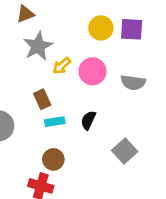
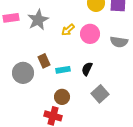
gray star: (38, 46) -> (38, 20), moved
brown rectangle: (42, 99) -> (44, 61), moved
gray square: (125, 151) -> (100, 94), moved

